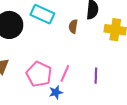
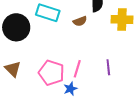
brown semicircle: (73, 26) -> (80, 21), turned -112

